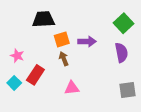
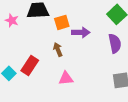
orange square: (62, 39) -> (62, 22), moved
pink star: (17, 56) -> (12, 20), moved

